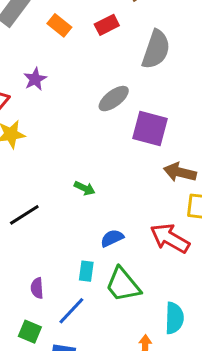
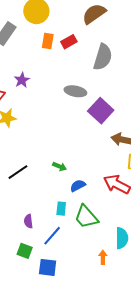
orange rectangle: (59, 25) -> (48, 41), moved, turned 63
gray ellipse: (114, 99) -> (75, 91), turned 50
purple square: (150, 128) -> (101, 111), turned 30
green arrow: (85, 188) -> (60, 166), moved

